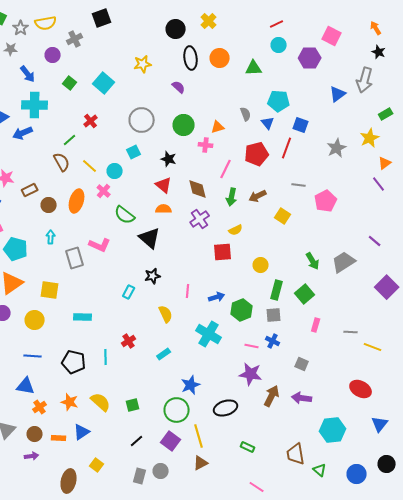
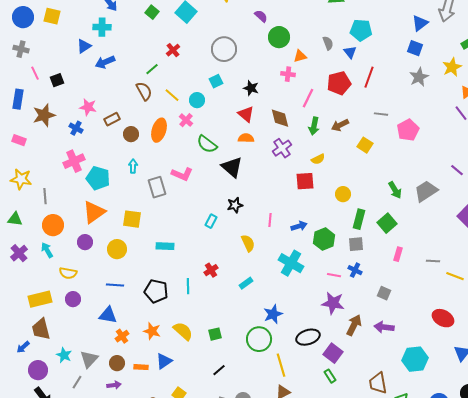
cyan cross: (35, 105) -> (102, 27), moved, size x0.7
green circle: (184, 125) -> (279, 37), moved
blue square: (301, 125) -> (415, 48), moved
purple square: (171, 441) -> (333, 353), moved
green rectangle: (248, 447) -> (330, 376), turned 32

